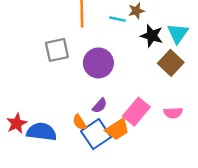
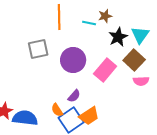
black star: (152, 36) -> (118, 37), turned 30
pink rectangle: (136, 112) -> (105, 70), moved
pink semicircle: (173, 113) -> (141, 81), moved

